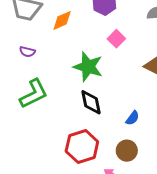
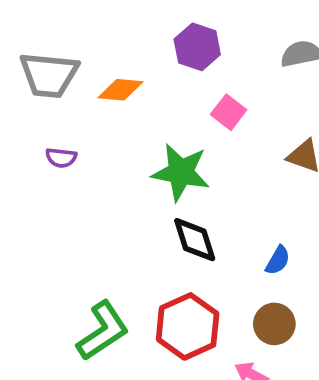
orange diamond: (62, 20) -> (120, 90), turned 35
green L-shape: (34, 94) -> (103, 331), moved

